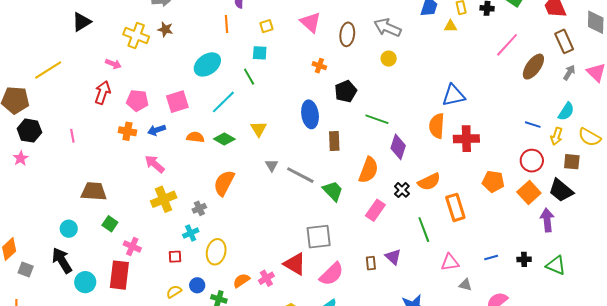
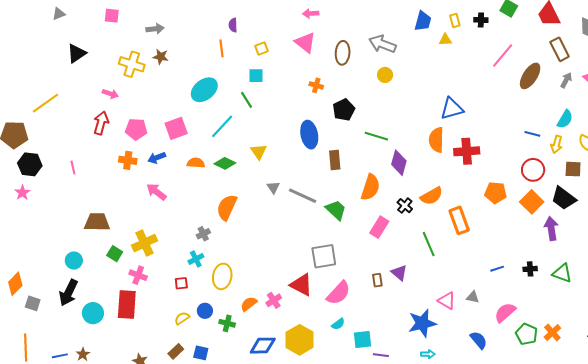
yellow cross: (164, 199) -> (144, 243), moved
black arrow: (62, 260) -> (69, 293), turned -120
pink triangle: (450, 262) -> (447, 301), moved, turned 42

